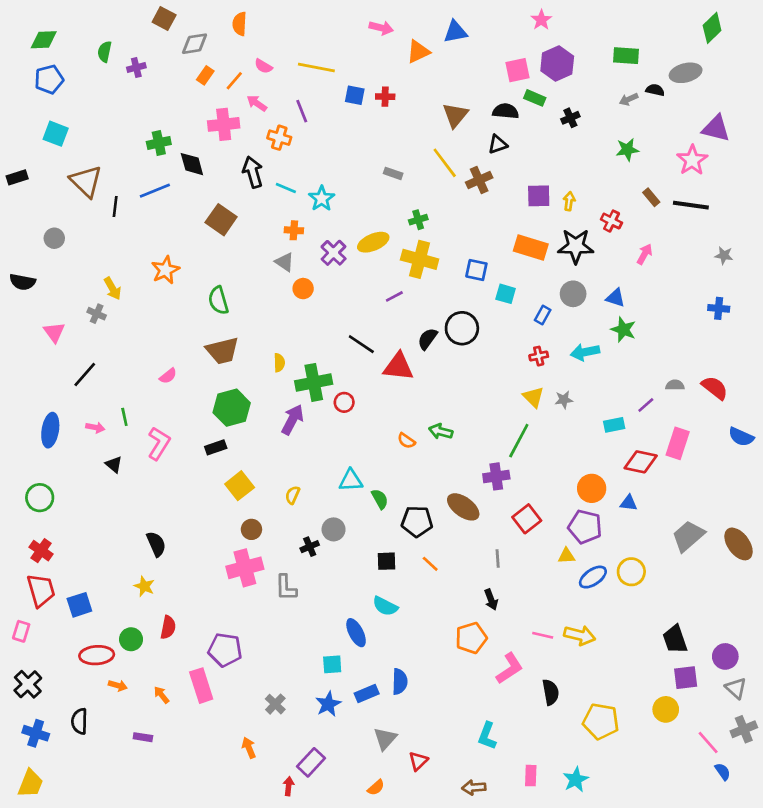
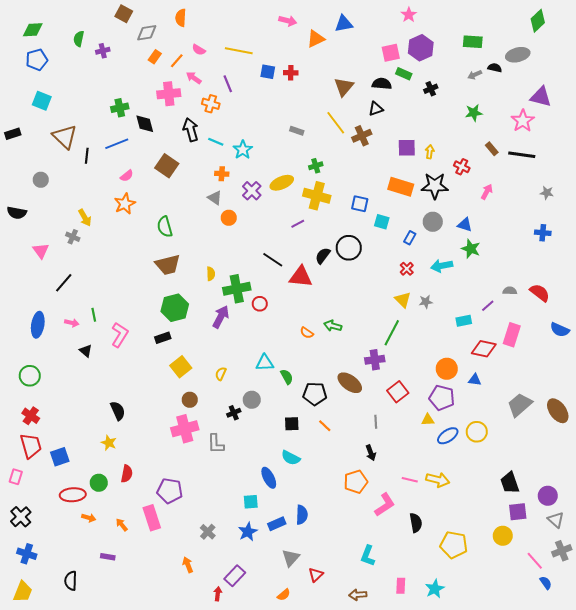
red cross: (539, 356) -> (407, 269), turned -32
pink semicircle: (168, 376) -> (127, 176), moved
black semicircle: (79, 721) -> (71, 581), moved

